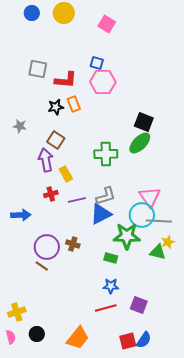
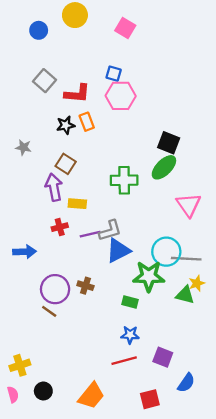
blue circle: (32, 13) -> (39, 30), moved
gray square: (38, 69) -> (45, 81), turned 30
yellow rectangle: (66, 174) -> (77, 204), turned -56
gray L-shape: (106, 196) -> (110, 231), moved
pink triangle: (150, 197) -> (189, 205), moved
blue semicircle: (144, 340) -> (186, 383), moved

